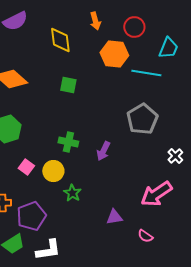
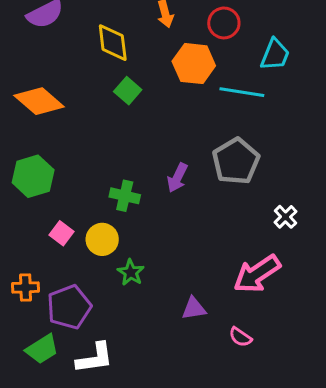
green square: (68, 85) -> (128, 91), moved, turned 30
purple arrow: (103, 151) -> (177, 178), moved

